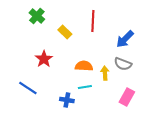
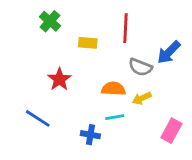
yellow rectangle: (65, 32) -> (88, 43), turned -40
gray semicircle: (123, 64) -> (140, 67), moved
yellow arrow: (105, 73) -> (142, 98), turned -112

